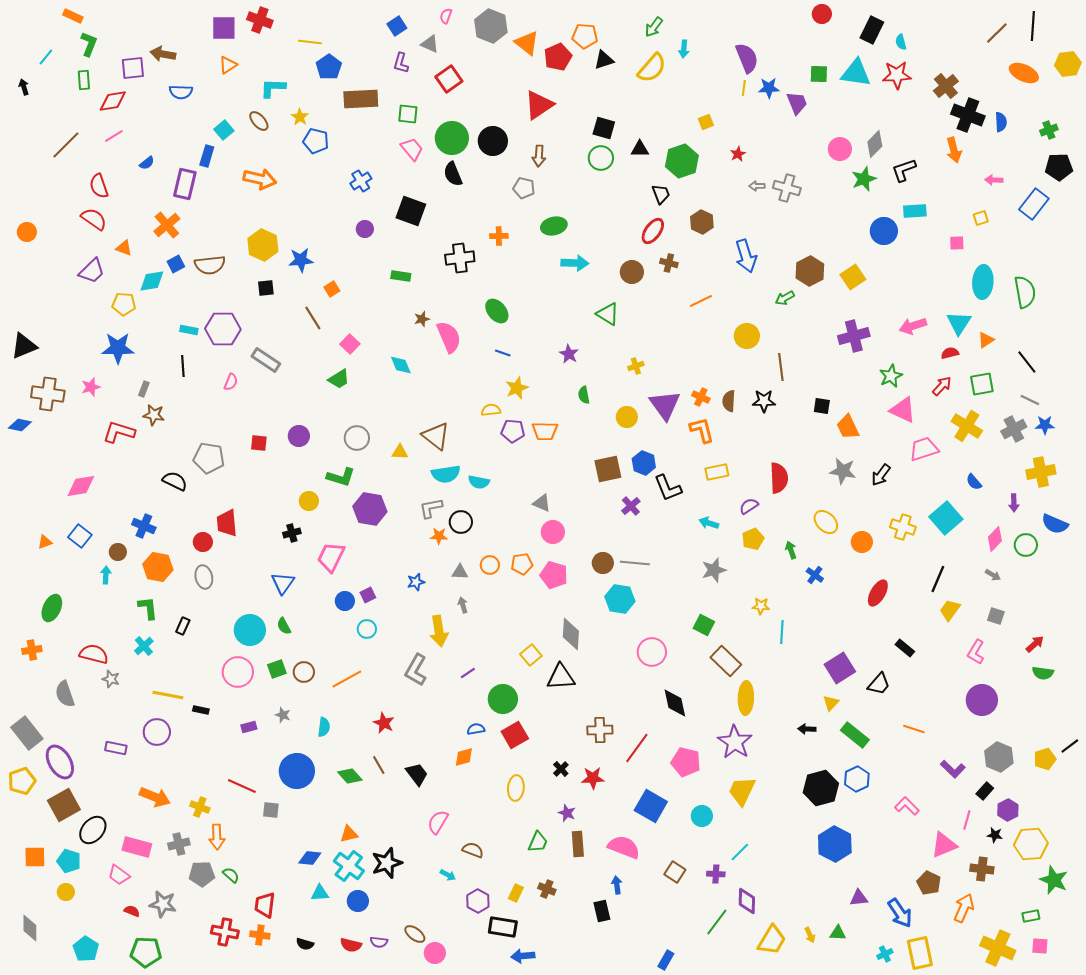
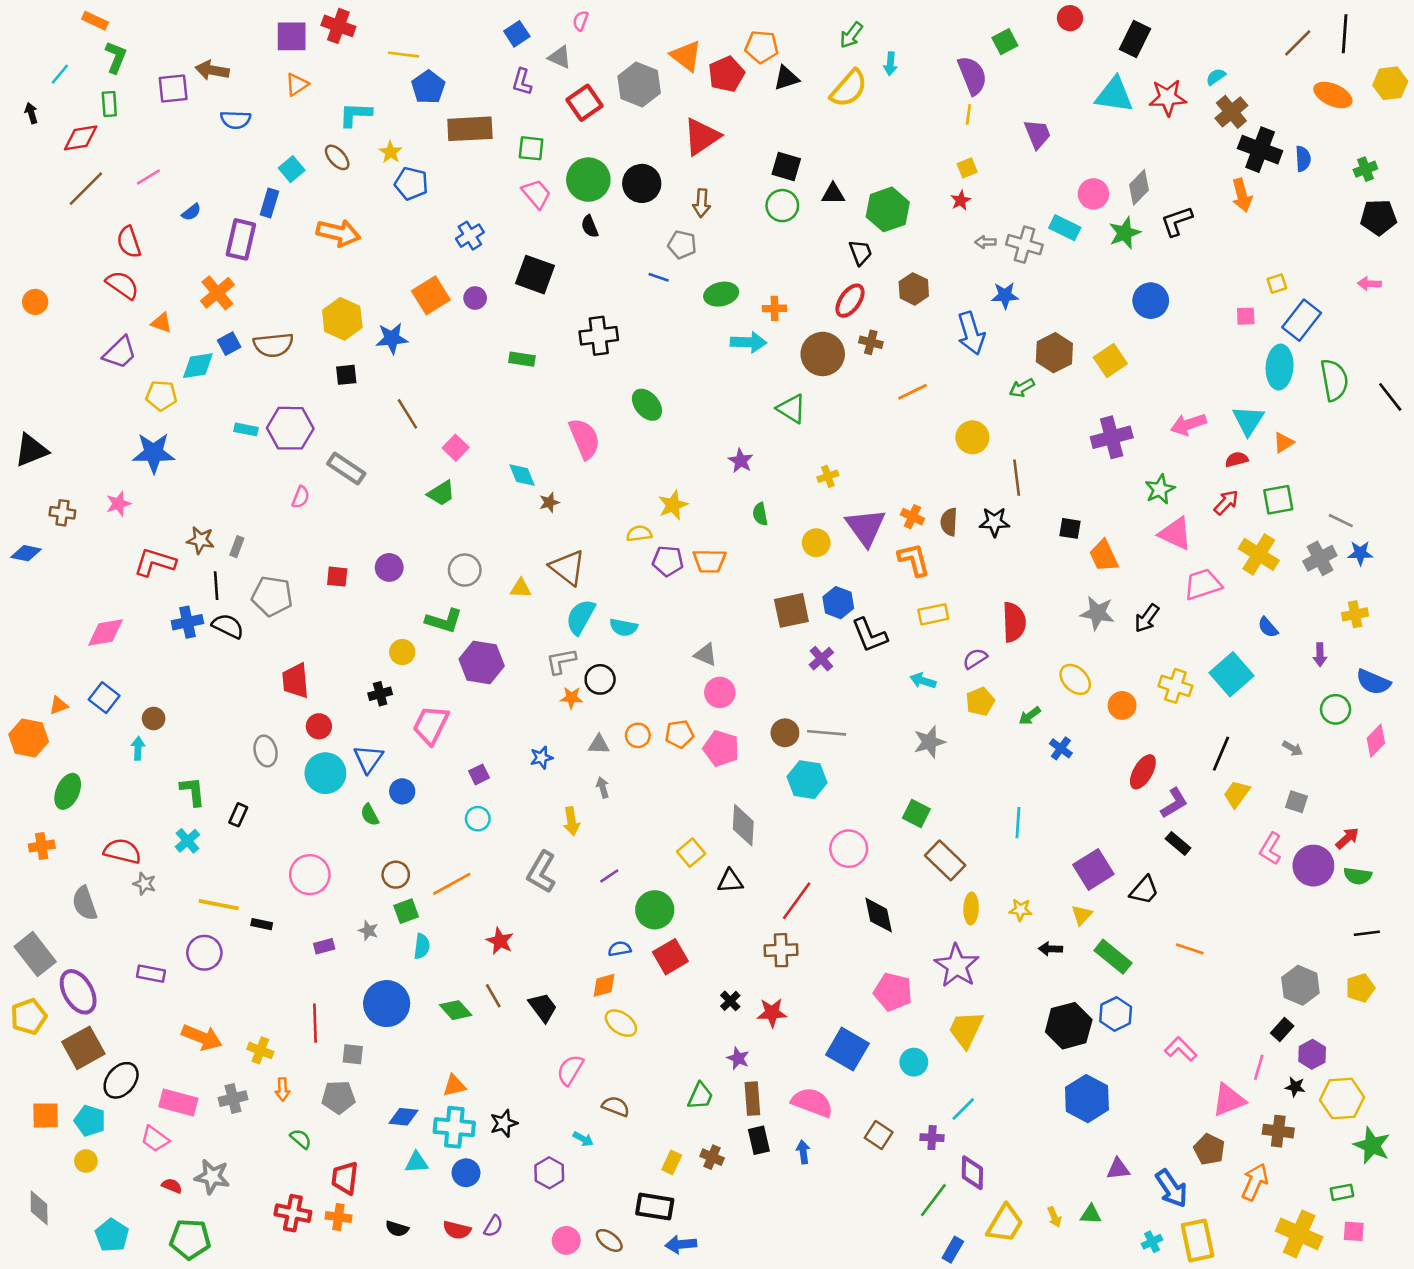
gray hexagon: (491, 26) -> (639, 85), moved
cyan semicircle: (901, 42) -> (1216, 77), moved, turned 70
green square: (819, 74) -> (1005, 42), moved, turned -30
blue star: (769, 88) -> (1005, 295), moved
red diamond: (113, 101) -> (81, 138), moved
yellow square: (706, 122) -> (967, 168), moved
black semicircle: (453, 174) -> (590, 226), size x0.7
pink arrow: (994, 180) -> (1369, 284), moved
blue rectangle: (1034, 204) -> (1302, 320), moved
cyan rectangle: (915, 211) -> (1065, 228), moved, turned 30
orange cross: (499, 236) -> (775, 308), moved
brown circle: (632, 272) -> (823, 354), size x1.4
orange square: (332, 289) -> (431, 295), moved, size x1.8
brown star: (422, 319) -> (549, 502), moved
blue line: (503, 353) -> (659, 277), moved
black line: (1027, 362) -> (1390, 397), moved
black line: (183, 366) -> (216, 586), moved
gray rectangle: (144, 389) -> (237, 547), moved
brown cross: (48, 394) -> (62, 513), size x0.6
yellow cross: (1041, 472) -> (1355, 614), size x0.7
cyan semicircle: (446, 474) -> (581, 617), turned 128
blue cross: (144, 526) -> (187, 622), moved, turned -35
pink diamond: (995, 539) -> (1376, 741), moved
red circle: (203, 542) -> (319, 726), moved
green arrow: (791, 550) -> (1030, 716), turned -108
orange hexagon: (158, 567) -> (29, 738), moved
blue circle: (345, 601) -> (402, 791), moved
yellow star: (761, 606) -> (1021, 910), moved
cyan circle: (250, 630) -> (325, 773), moved
yellow arrow: (439, 631) -> (571, 821), size x0.7
green square: (277, 669) -> (406, 911), moved
black triangle: (561, 677) -> (730, 881), size x0.7
yellow ellipse: (746, 698) -> (971, 909), size x0.7
purple circle: (982, 700) -> (1313, 866), moved
black line: (1070, 746) -> (1367, 933), moved, turned 30
red line: (637, 748) -> (797, 901), moved
purple L-shape: (953, 769) -> (1174, 803), moved, turned -75
red line: (242, 786) -> (315, 1023), turned 64
yellow ellipse: (516, 788) -> (621, 1023), moved, turned -60
orange arrow: (217, 837) -> (282, 1089), size x0.7
black star: (387, 863) -> (504, 1123), size x0.7
cyan cross: (349, 866) -> (454, 1127), turned -32
gray pentagon: (202, 874) -> (338, 1097), moved
purple hexagon: (478, 901) -> (549, 1173), moved
black rectangle: (602, 911) -> (759, 1140), moved
brown ellipse: (415, 934) -> (609, 1240), moved
purple semicircle: (379, 942) -> (493, 1226), turned -66
blue rectangle: (666, 960) -> (953, 1250), moved

